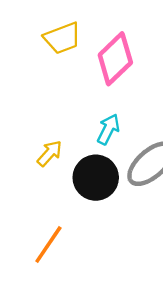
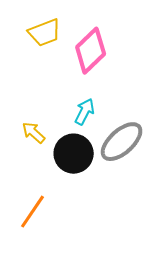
yellow arrow: (50, 153) -> (34, 133), turned -90

